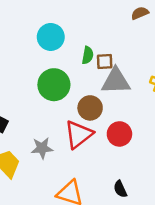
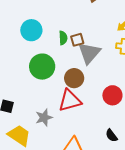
gray triangle: (116, 81) -> (89, 53), turned -35
red triangle: (79, 134) -> (70, 101), turned 35
red circle: (119, 134) -> (112, 95), moved

